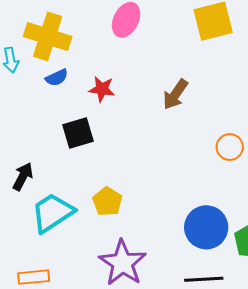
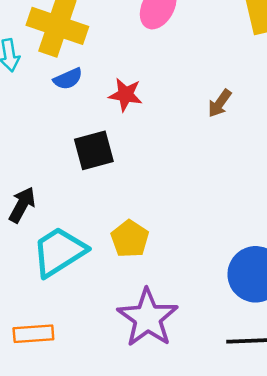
brown arrow: (175, 94) -> (220, 103), size x0.7

